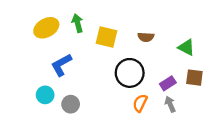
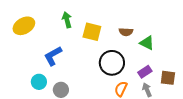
yellow ellipse: (46, 28) -> (24, 26), moved
green triangle: (186, 47) -> (147, 43), moved
brown square: (194, 78) -> (168, 78), moved

